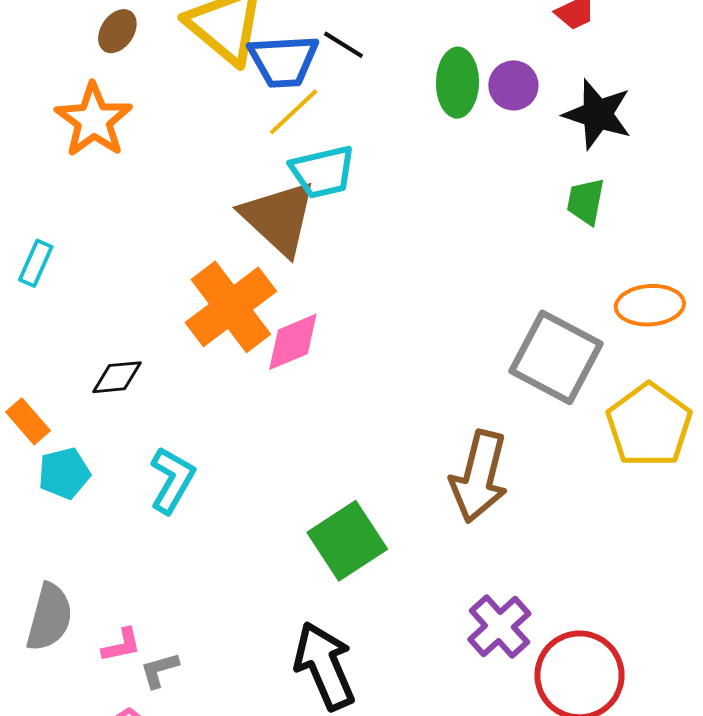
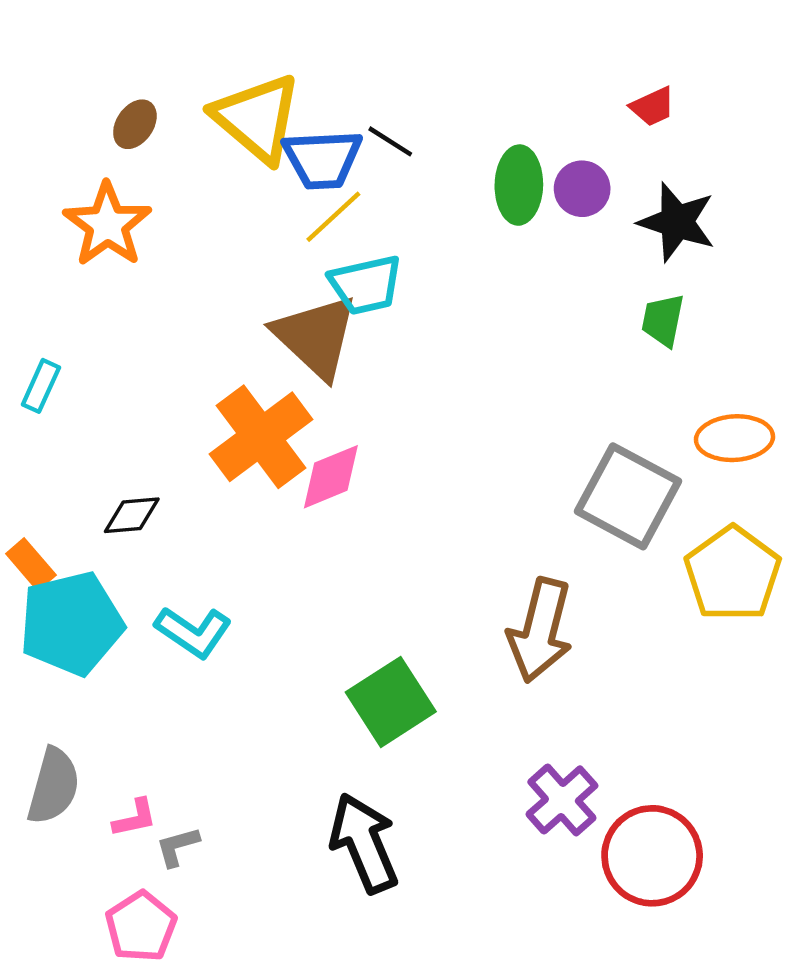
cyan pentagon: (64, 473) -> (71, 623), size x1.8
cyan L-shape: (172, 480) -> (193, 632), turned 94

